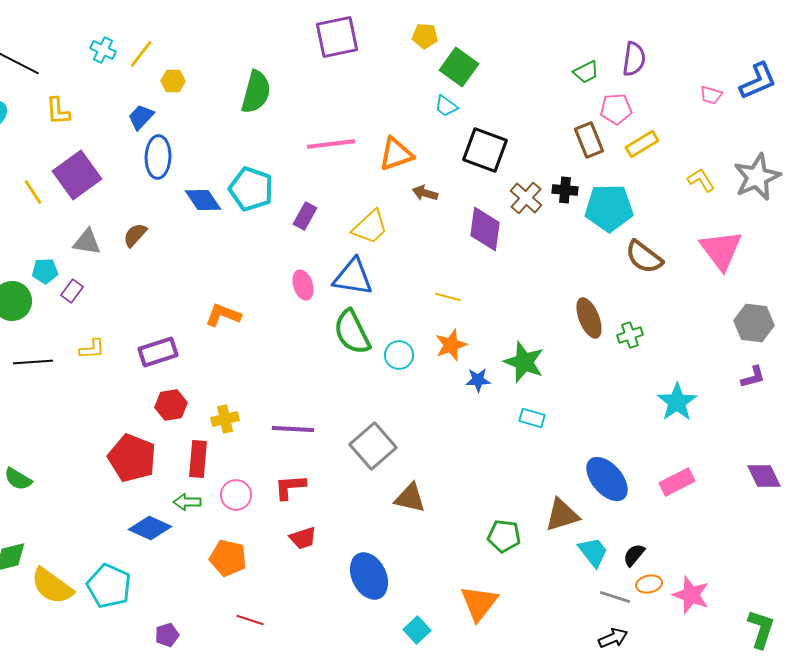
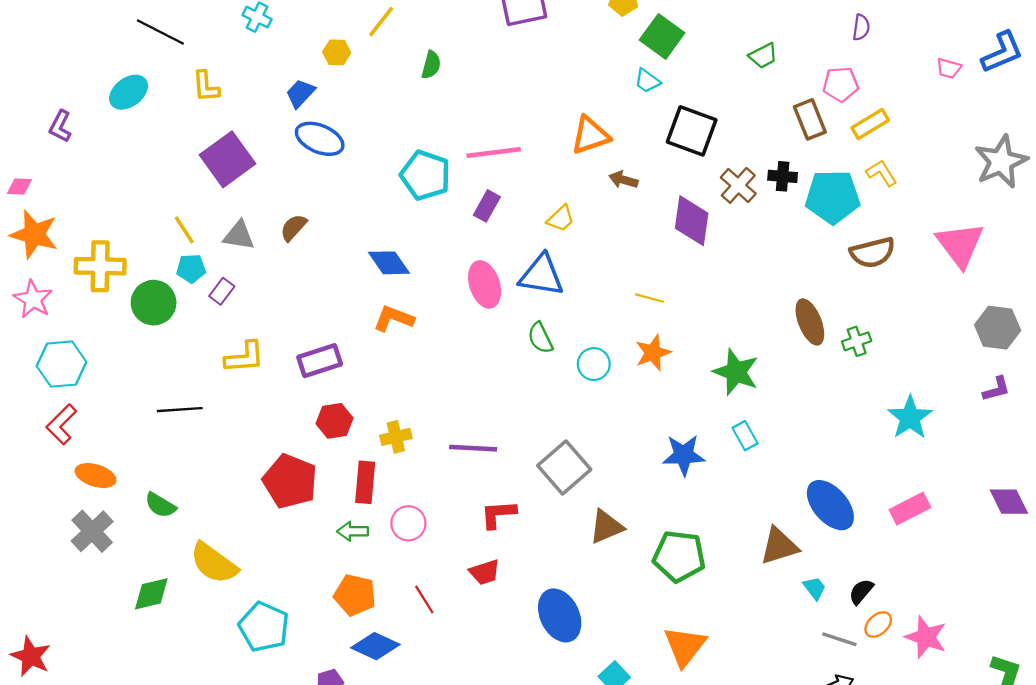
yellow line: (141, 54) -> (381, 22), moved
purple semicircle: (634, 59) -> (861, 27), size x0.7
green trapezoid: (586, 72) -> (763, 56), moved
green semicircle: (256, 92) -> (431, 65), size x0.6
pink line: (331, 144) -> (494, 152), moved
blue ellipse: (158, 157) -> (320, 139), turned -69
yellow L-shape: (701, 180) -> (882, 173), moved
yellow line: (33, 192) -> (184, 230), moved
blue diamond: (203, 200) -> (389, 263), moved
yellow trapezoid: (370, 227) -> (561, 218), size x0.7
brown semicircle: (644, 257) -> (872, 253), turned -51
pink ellipse: (303, 285) -> (485, 284), size x1.4
green semicircle: (352, 332) -> (540, 338), size x0.6
yellow L-shape: (92, 349) -> (245, 357), size x1.4
black line: (33, 362) -> (180, 410), moved
blue star: (478, 380) -> (684, 455), moved, size x1.5
cyan rectangle: (532, 418) -> (745, 436), turned 45
red L-shape: (290, 487) -> (498, 514), moved
brown triangle: (410, 498) -> (606, 527), turned -36
blue diamond: (150, 528) -> (375, 646), moved
green pentagon: (504, 536) -> (679, 556), moved, size x1.4
cyan trapezoid: (593, 552) -> (814, 588), size x0.7
orange pentagon: (228, 558) -> (355, 595), moved
orange ellipse: (649, 584) -> (878, 625), turned -30
yellow semicircle: (52, 586) -> (214, 563), moved
red line: (250, 620) -> (424, 600), moved, turned 40

